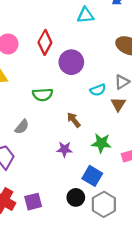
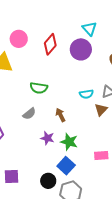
cyan triangle: (86, 15) -> (89, 29), turned 42
purple circle: (71, 62) -> (81, 49), moved
gray semicircle: (22, 127) -> (29, 114), moved
green star: (101, 143) -> (69, 142), moved

